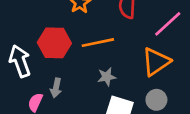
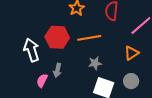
orange triangle: (156, 62) -> (131, 53), size x0.7

